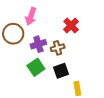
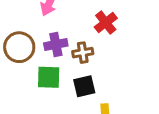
brown circle: (13, 34) -> (19, 47), moved
green square: (36, 67) -> (49, 77), turned 30

